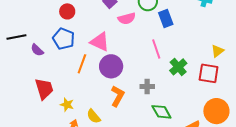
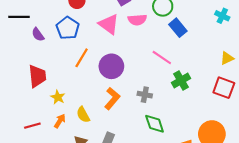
blue rectangle: (166, 18) -> (178, 28), turned -30
pink triangle: (100, 42) -> (109, 24), moved
pink line: (156, 49) -> (162, 57), turned -48
yellow triangle: (217, 51) -> (227, 58), moved
red square: (209, 73) -> (224, 88), moved

